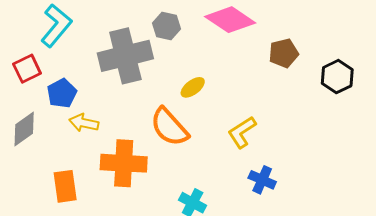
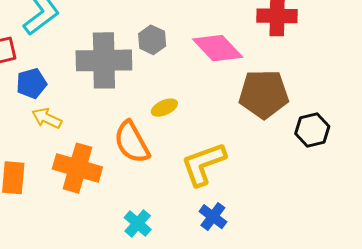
brown pentagon: (284, 53) -> (264, 94), size x1.6
yellow L-shape: (242, 132) -> (203, 164), size x1.4

